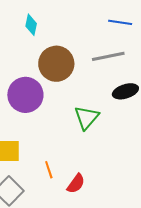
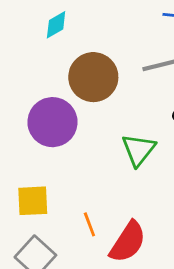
cyan diamond: (31, 25) -> (56, 25), turned 50
red semicircle: (76, 184) -> (128, 242), size x1.5

